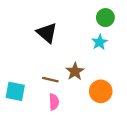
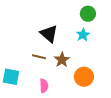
black triangle: (47, 33) -> (49, 34), moved
brown line: (50, 80) -> (39, 57), moved

